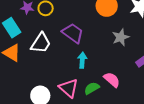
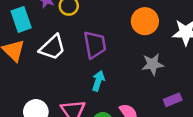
purple trapezoid: (73, 33) -> (95, 45), turned 30

